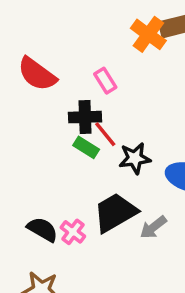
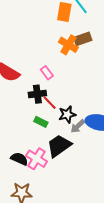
green rectangle: (86, 147) -> (41, 122), moved
gray arrow: (153, 227) -> (78, 126), moved
pink cross: (73, 232) -> (36, 159), size x1.5

